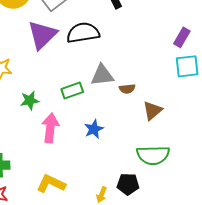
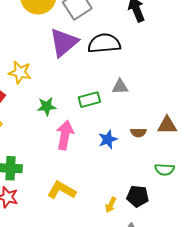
gray triangle: (102, 75) -> (120, 87), size x0.7
brown semicircle: (127, 89) -> (138, 133), moved
brown triangle: (152, 110) -> (167, 125), turned 35
green semicircle: (153, 155) -> (165, 169), size x0.6

